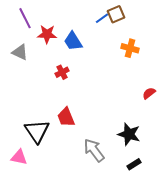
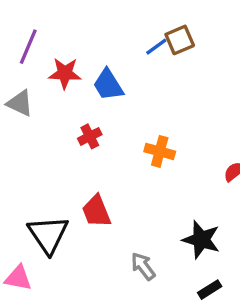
purple line: (25, 18) -> (28, 47), turned 50
orange cross: (130, 48) -> (160, 151), moved
gray arrow: (94, 150) -> (143, 266), size x0.7

